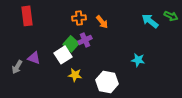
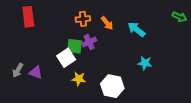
cyan arrow: (150, 21) -> (136, 29), moved
green square: (71, 44) -> (74, 46), turned -35
purple triangle: (34, 58) -> (36, 72), moved

